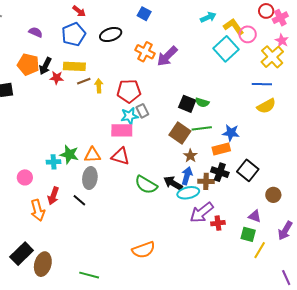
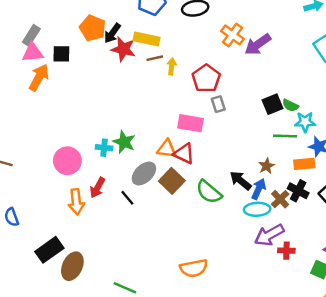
red star: (57, 78) -> (123, 49), size x1.5
red pentagon: (129, 91) -> (206, 78), turned 30
black square: (187, 104) -> (272, 104), turned 36
cyan star: (129, 116) -> (305, 122), moved
brown square: (180, 133) -> (172, 181), moved
orange triangle: (92, 155) -> (167, 149), moved
pink circle: (25, 177) -> (67, 161), size x1.5
gray ellipse: (90, 178) -> (144, 174), turned 30
brown cross: (206, 181) -> (280, 199), turned 35
black arrow: (173, 183) -> (241, 181), moved

